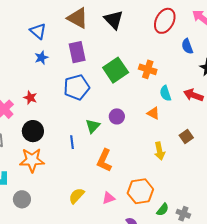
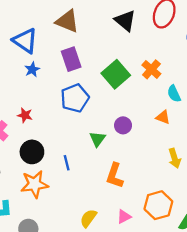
black triangle: (114, 20) -> (125, 21), moved
blue triangle: (38, 31) -> (25, 41), size x1.4
orange cross: (148, 69) -> (151, 69), turned 30
blue line: (72, 142) -> (67, 163), moved

